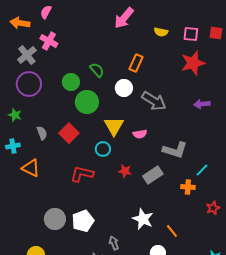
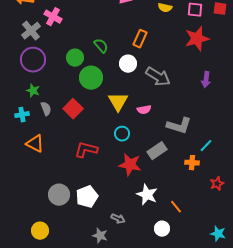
purple arrow: (202, 104) -> (206, 80), turned -77
green star: (15, 115) -> (33, 91), moved
cyan cross: (13, 146) -> (22, 115), moved
cyan circle: (103, 149) -> (122, 134), moved
red star: (125, 171) -> (130, 165), moved, size x1.6
gray arrow: (114, 243) -> (118, 219), turned 136

